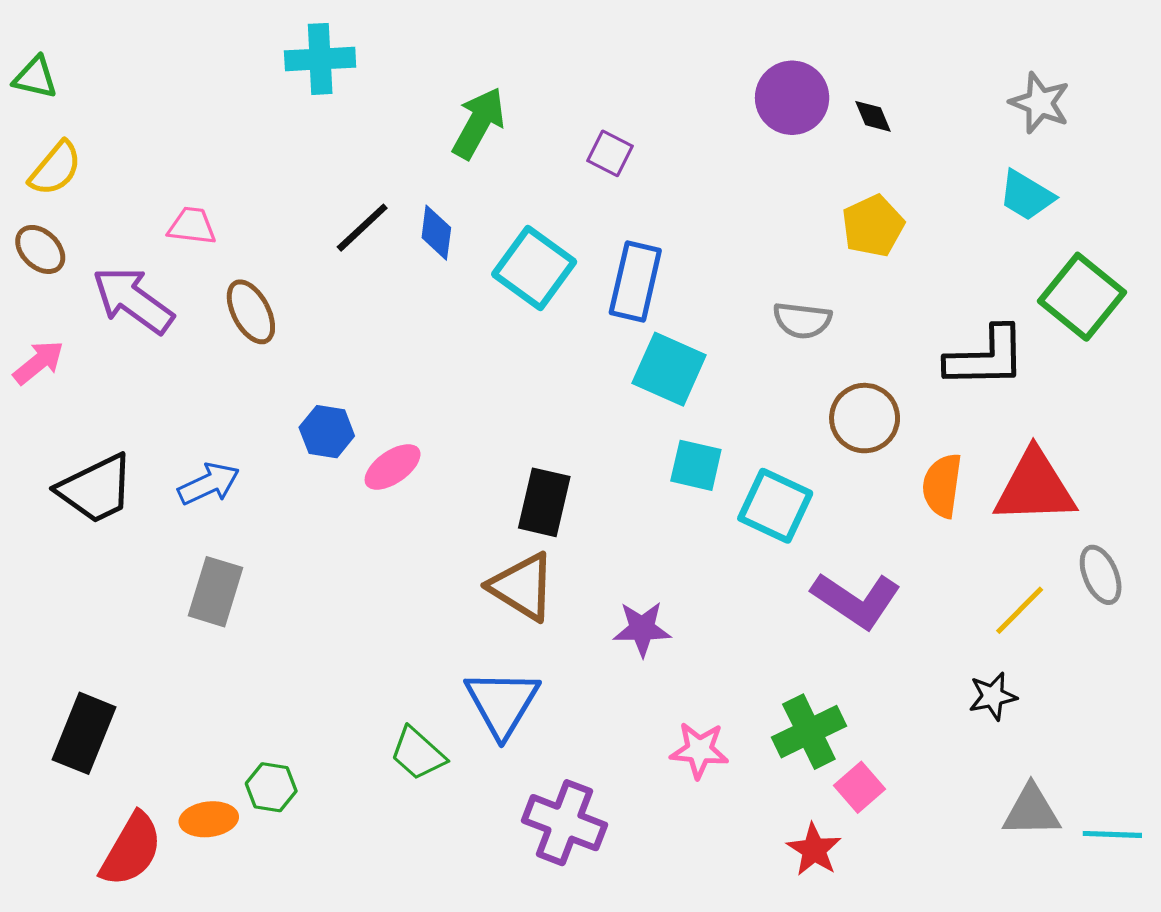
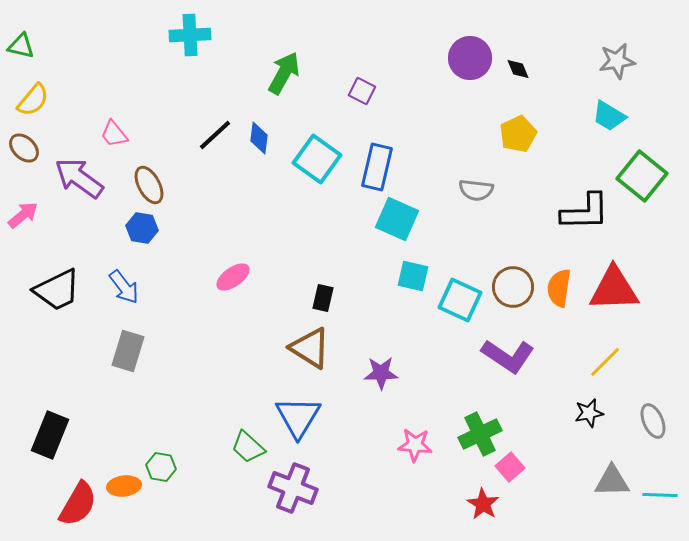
gray star: (1040, 103) -> (617, 61), turned -30
pink trapezoid: (192, 226) -> (114, 134), turned -136
brown circle: (865, 418) -> (513, 287), moved
blue hexagon: (327, 432) -> (142, 228), moved
blue arrow: (209, 484) -> (124, 287), turned 78
black rectangle: (544, 502) -> (323, 298), size x0.7
gray ellipse: (1101, 575) -> (653, 421), moved
purple cross: (564, 823) -> (293, 488), moved

